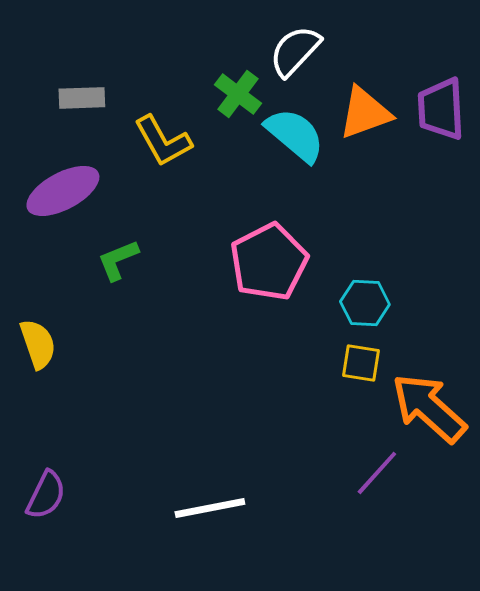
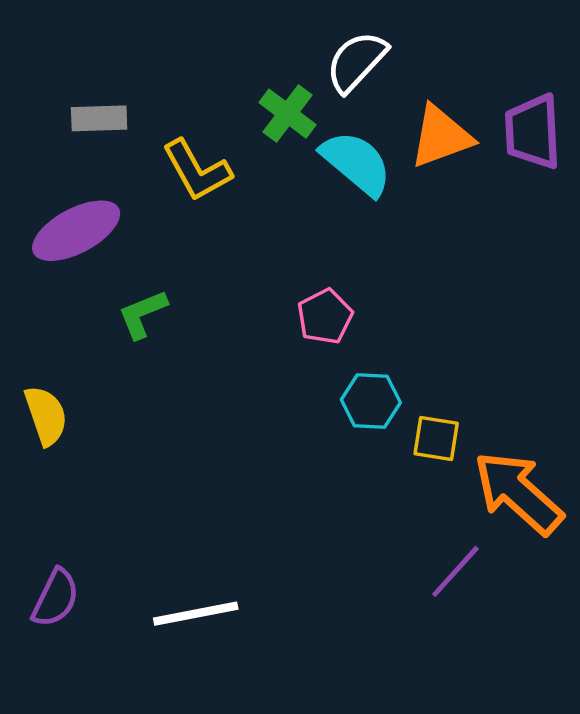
pink pentagon: (269, 262) -> (325, 316), size x0.6
cyan hexagon: (365, 303) -> (371, 401), moved
white line: (210, 508) -> (196, 614), moved

